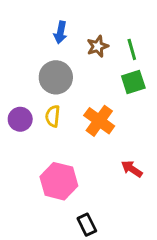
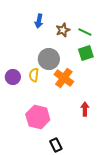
green line: (132, 49) -> (85, 32), turned -48
gray circle: (56, 77) -> (49, 59), moved
red arrow: (132, 169) -> (85, 109), turned 56

